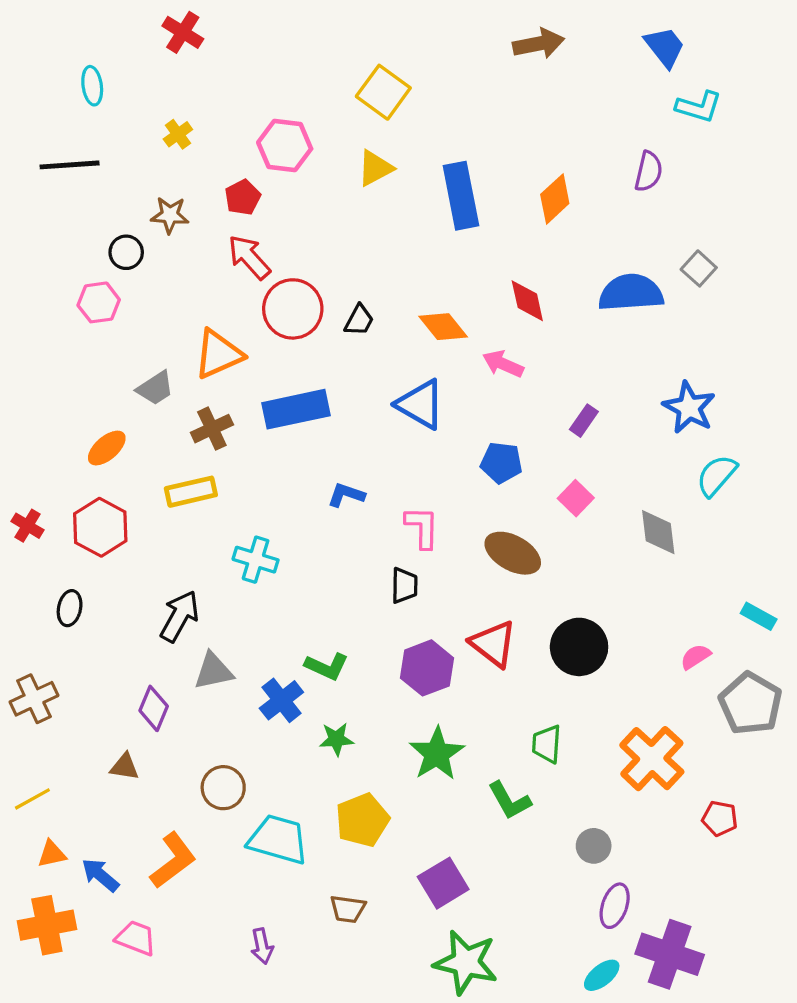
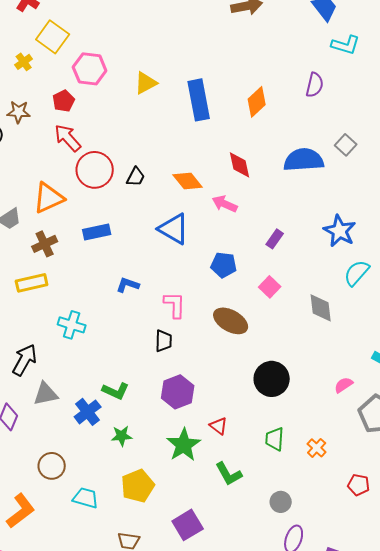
yellow square: (383, 92) -> (53, 37), moved
blue rectangle: (296, 409) -> (97, 232), size x0.7
red triangle: (493, 644) -> (219, 426), moved, size x0.6
green trapezoid: (547, 744) -> (275, 439), moved
orange cross: (652, 759) -> (317, 448), size x0.5
cyan trapezoid: (278, 839) -> (86, 498), size x0.7

